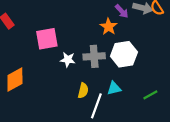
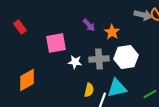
purple arrow: (122, 11) -> (89, 25), moved
cyan triangle: (114, 88) -> (117, 88), size x1.5

